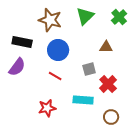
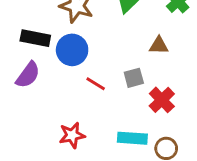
blue circle: (58, 50) -> (72, 50), moved
red line: (55, 76) -> (96, 84), moved
cyan rectangle: (83, 100) -> (132, 138), moved

